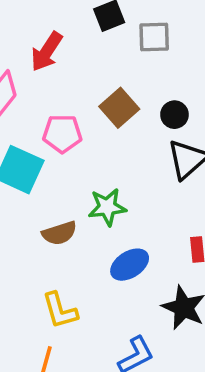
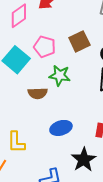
green star: (107, 207) -> (60, 76), moved
brown semicircle: (59, 233) -> (38, 93), moved

